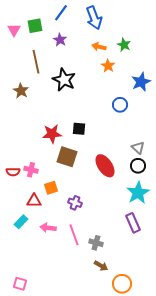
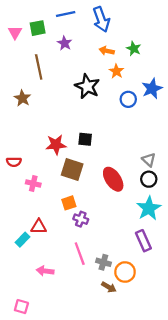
blue line: (61, 13) -> (66, 14), turned 42
black star: (64, 80) -> (87, 86), moved
blue circle: (120, 105) -> (128, 99), moved
red semicircle: (13, 172) -> (14, 162), moved
orange square: (51, 188) -> (69, 203), moved
red triangle: (34, 201) -> (39, 227), moved
pink arrow: (48, 228) -> (45, 271), moved
orange circle: (122, 284) -> (125, 272), moved

